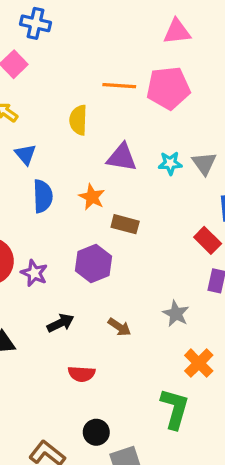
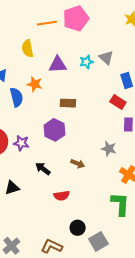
orange star: (92, 197) -> (35, 84), moved
black arrow: (60, 323) -> (43, 169), turned -105

